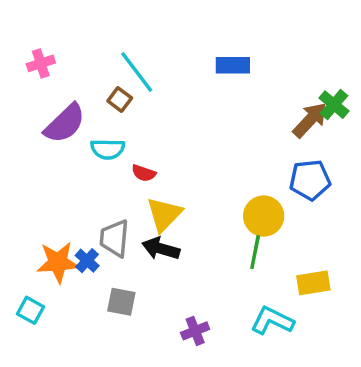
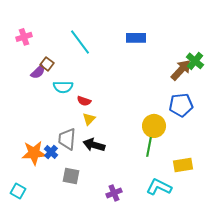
brown square: (120, 99) -> (47, 64), moved
purple semicircle: (65, 123) -> (38, 72), size x0.6
yellow triangle: (164, 214) -> (89, 119), moved, size x0.6
cyan square: (30, 310) -> (18, 191), moved

